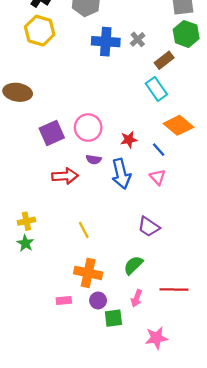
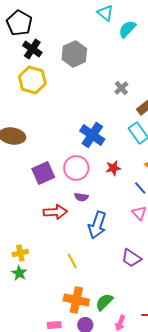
blue cross: (106, 42) -> (92, 135), moved, turned 30
red star: (129, 140) -> (113, 168), moved
blue arrow: (121, 174) -> (97, 225), moved, turned 32
green semicircle: (133, 265) -> (104, 302), moved

